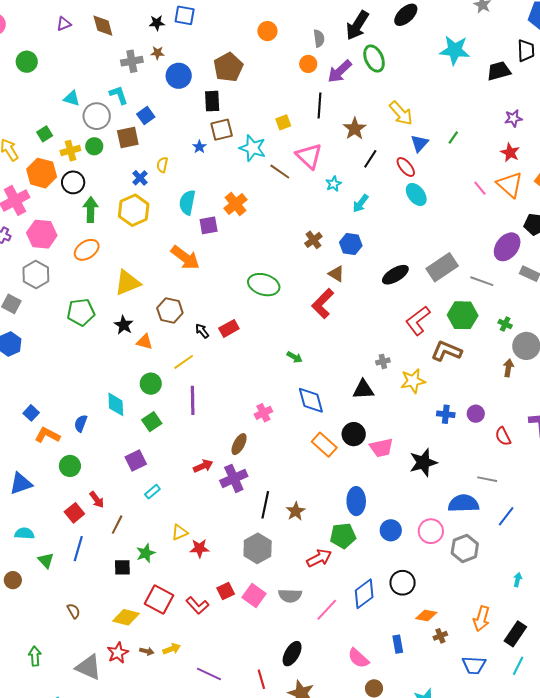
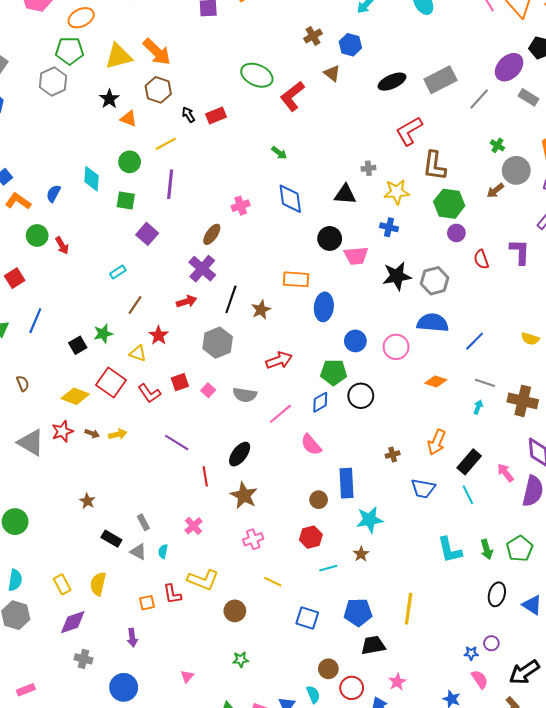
orange arrow: (185, 258) -> (157, 52), moved
gray hexagon: (36, 275) -> (53, 81), moved
gray line: (482, 281) -> (479, 99), turned -75
red L-shape: (323, 304) -> (292, 96), moved
green pentagon: (81, 312) -> (70, 51), moved
green hexagon: (463, 315) -> (449, 204), moved
brown L-shape: (446, 351) -> (434, 166), turned -112
brown arrow: (508, 368) -> (495, 190), turned -144
blue cross: (446, 414) -> (389, 227), moved
green square: (152, 422) -> (126, 201), turned 36
orange rectangle: (324, 445) -> (296, 279), moved, turned -45
purple square: (136, 461) -> (147, 234), moved, turned -30
red arrow: (203, 466) -> (187, 301), moved
purple cross: (234, 478) -> (202, 269), turned -32
gray line: (487, 479) -> (485, 383), moved
red arrow: (97, 500) -> (62, 245), moved
red square: (74, 513) -> (15, 278), moved
brown line: (117, 525) -> (135, 305), moved
yellow triangle: (180, 532) -> (138, 353), moved, turned 36
green pentagon: (343, 536) -> (334, 372), moved
red star: (199, 548) -> (159, 335), turned 30
gray hexagon: (465, 548) -> (435, 281), moved
black square: (122, 567) -> (78, 345), turned -36
blue diamond: (364, 594) -> (320, 402), size x0.7
pink square: (254, 596) -> (208, 390), size x0.6
orange diamond: (426, 616) -> (436, 381), moved
blue rectangle: (398, 644) -> (346, 483), moved, size x1.6
pink semicircle: (358, 658) -> (311, 445), moved
cyan line: (518, 666) -> (468, 495), turned -60
purple line: (209, 674) -> (177, 442), moved

